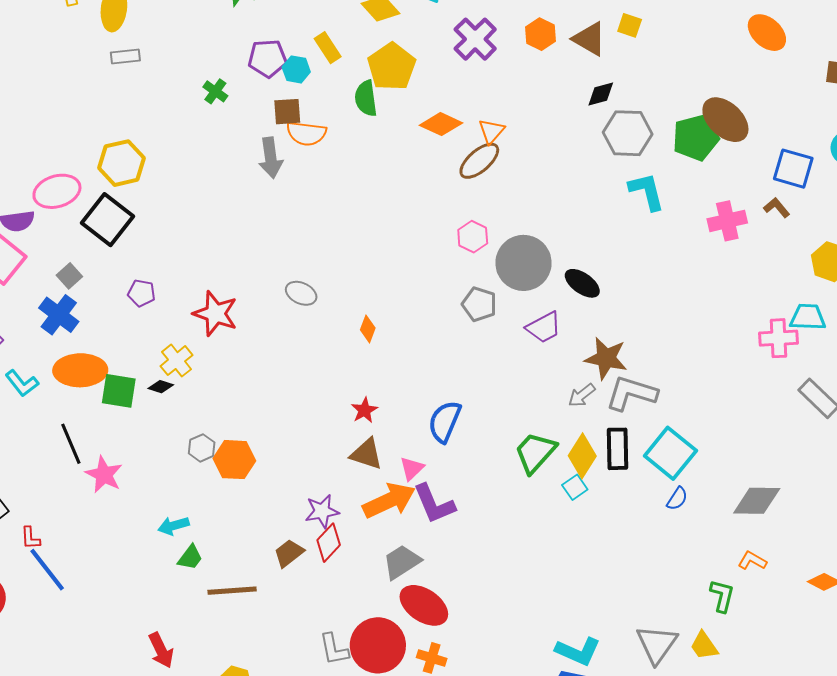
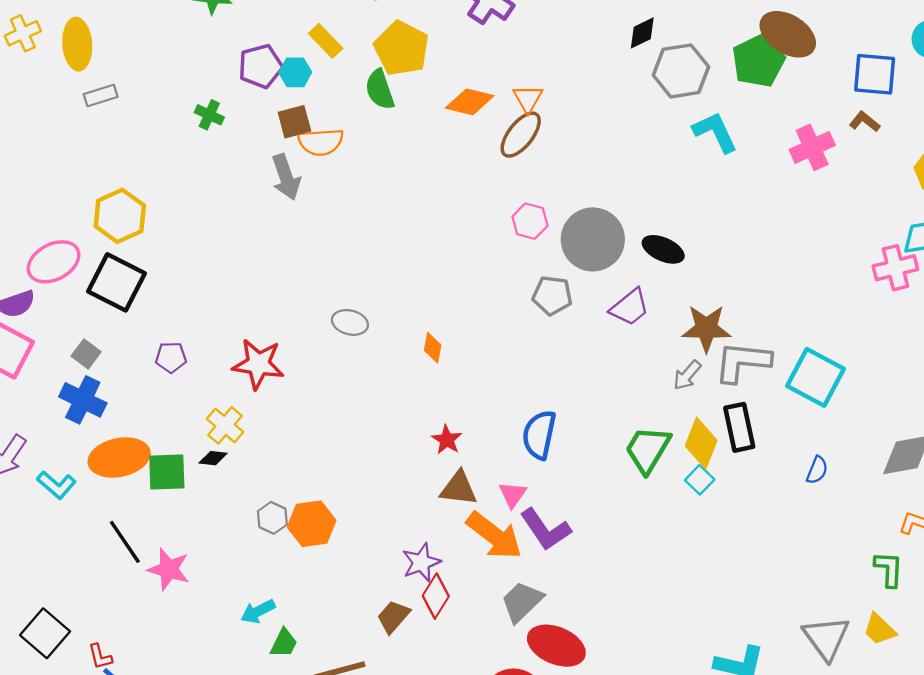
cyan square: (670, 453) -> (815, 377), moved
orange arrow: (389, 501) -> (494, 536), turned 74

